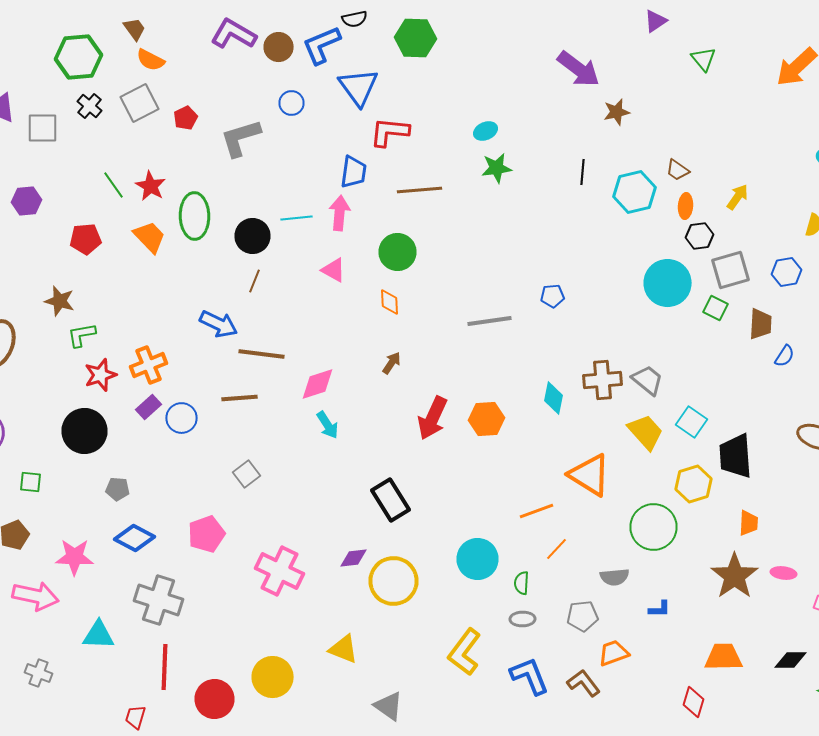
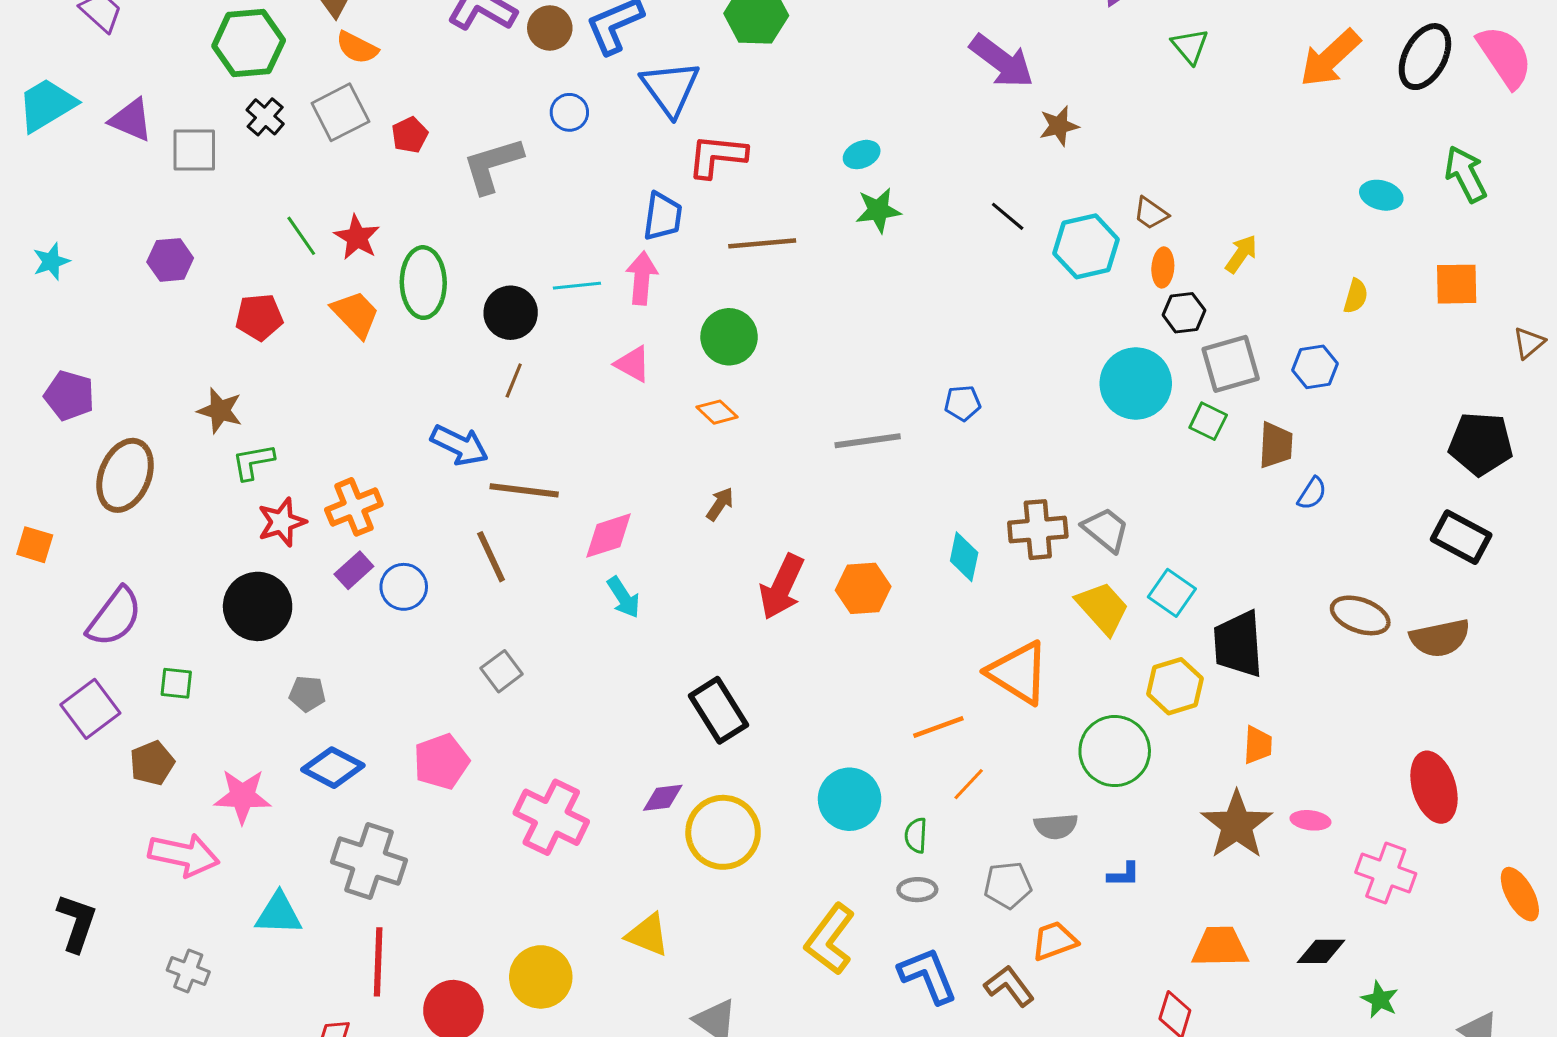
black line: (582, 172) -> (1008, 216), turned -55
orange diamond: (390, 302) -> (717, 412), turned -44
brown line: (240, 398) -> (491, 557), turned 69

